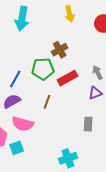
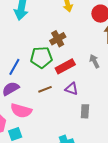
purple triangle: (95, 93) -> (72, 89), moved, turned 40
brown line: (47, 102) -> (45, 89), turned 48

